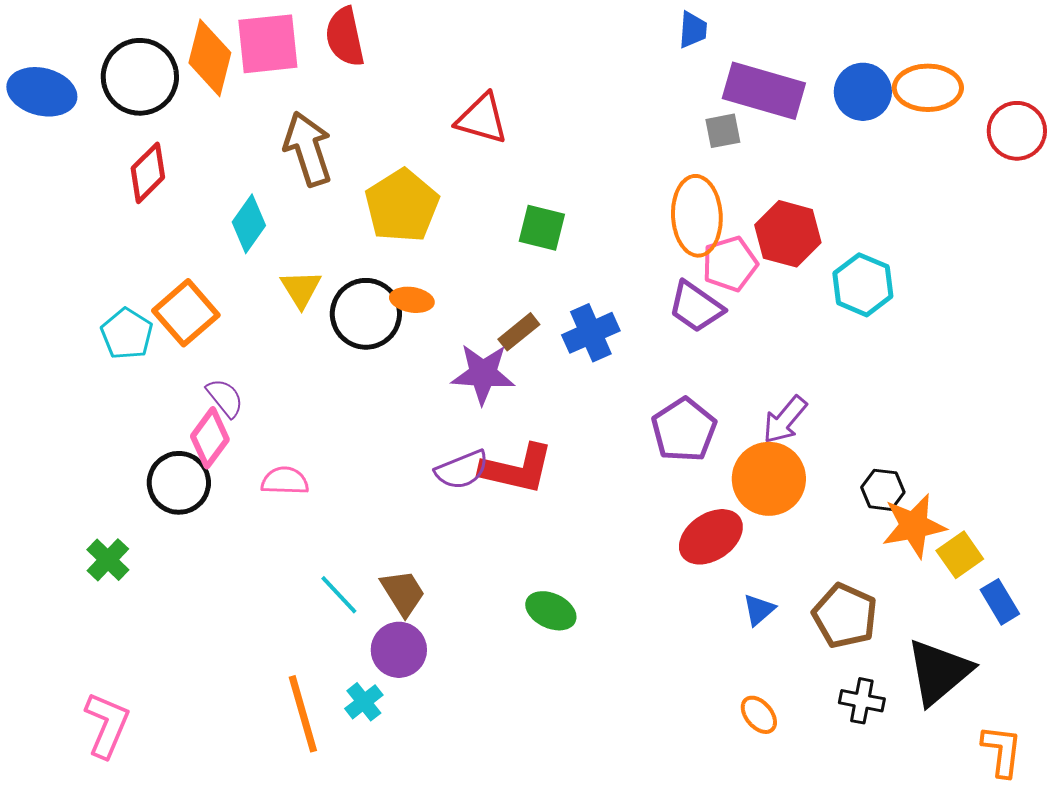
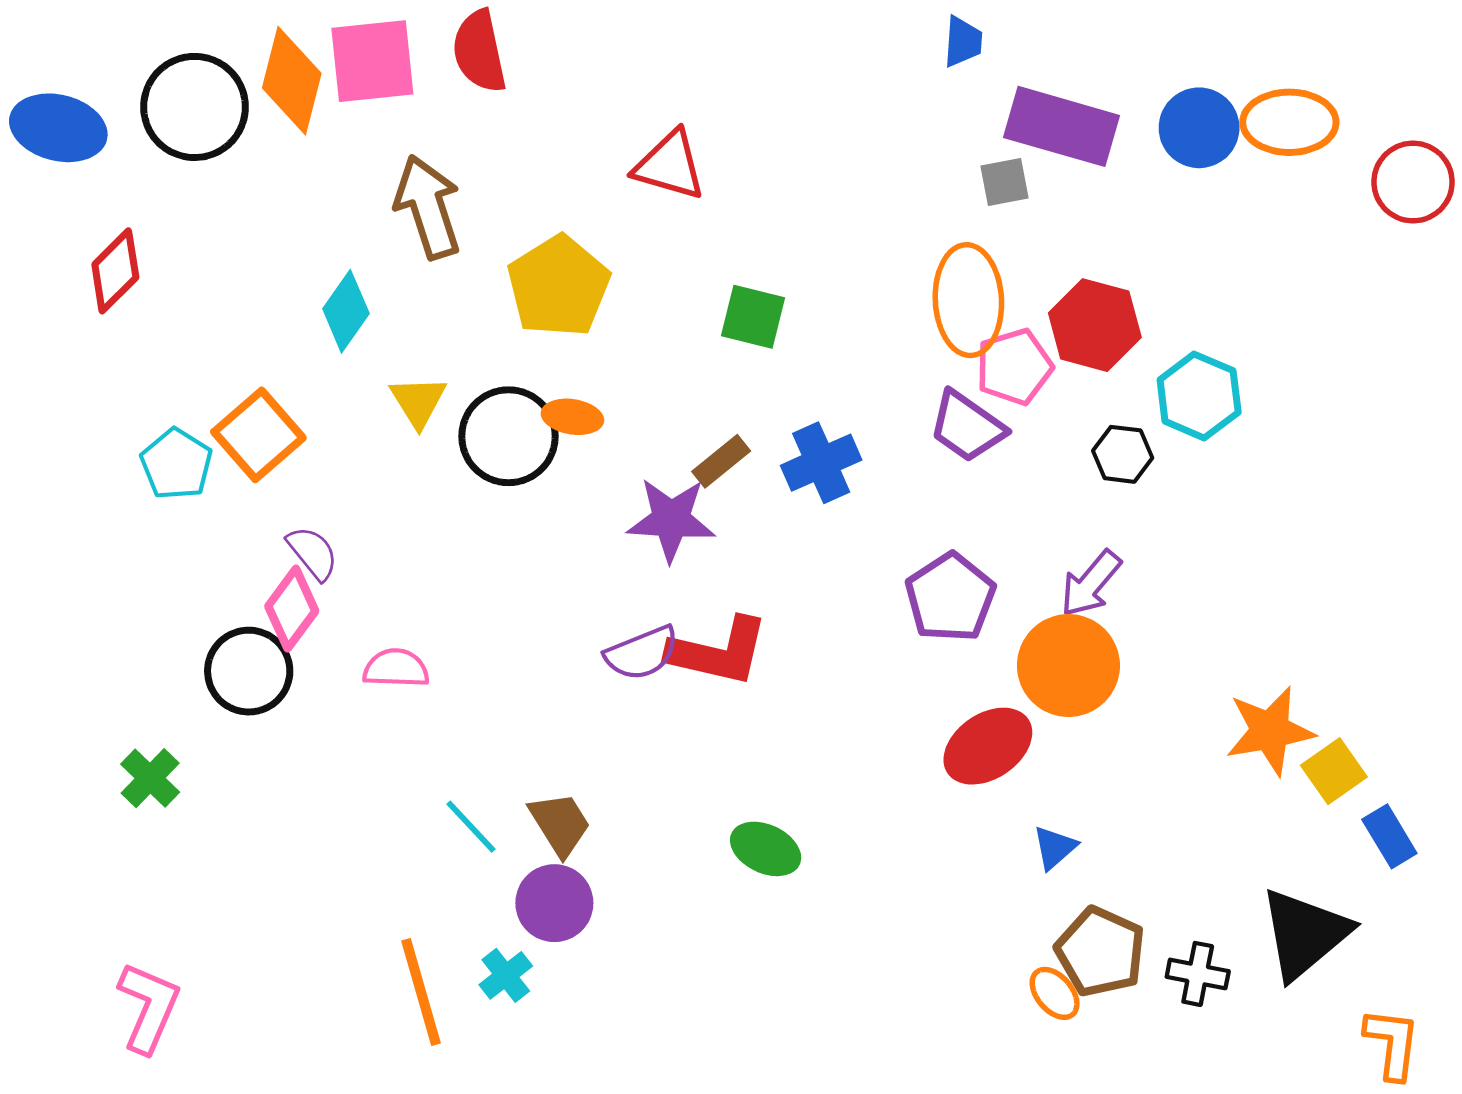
red diamond: (148, 173) -> (115, 271), moved
black hexagon: (883, 490) -> (1123, 454), moved
brown pentagon: (845, 616) -> (1100, 952), moved

